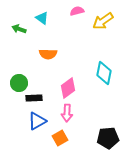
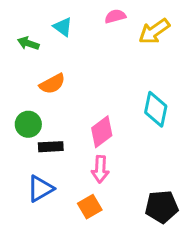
orange semicircle: (48, 54) -> (52, 84), moved, turned -30
blue triangle: (37, 121) -> (40, 189), moved

